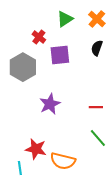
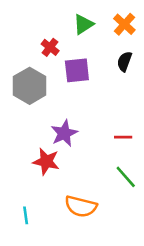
red star: (36, 149) -> (46, 161), moved

